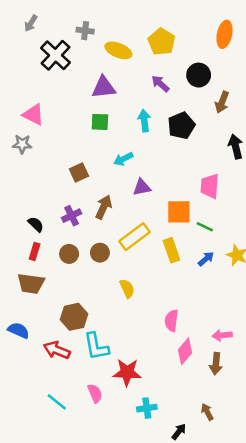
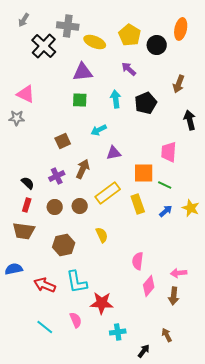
gray cross: (85, 31) -> (68, 26), size x1.5
black circle: (199, 75) -> (157, 45), moved
brown hexagon: (74, 317) -> (64, 245), moved
blue semicircle: (19, 330) -> (14, 269), turned -36

